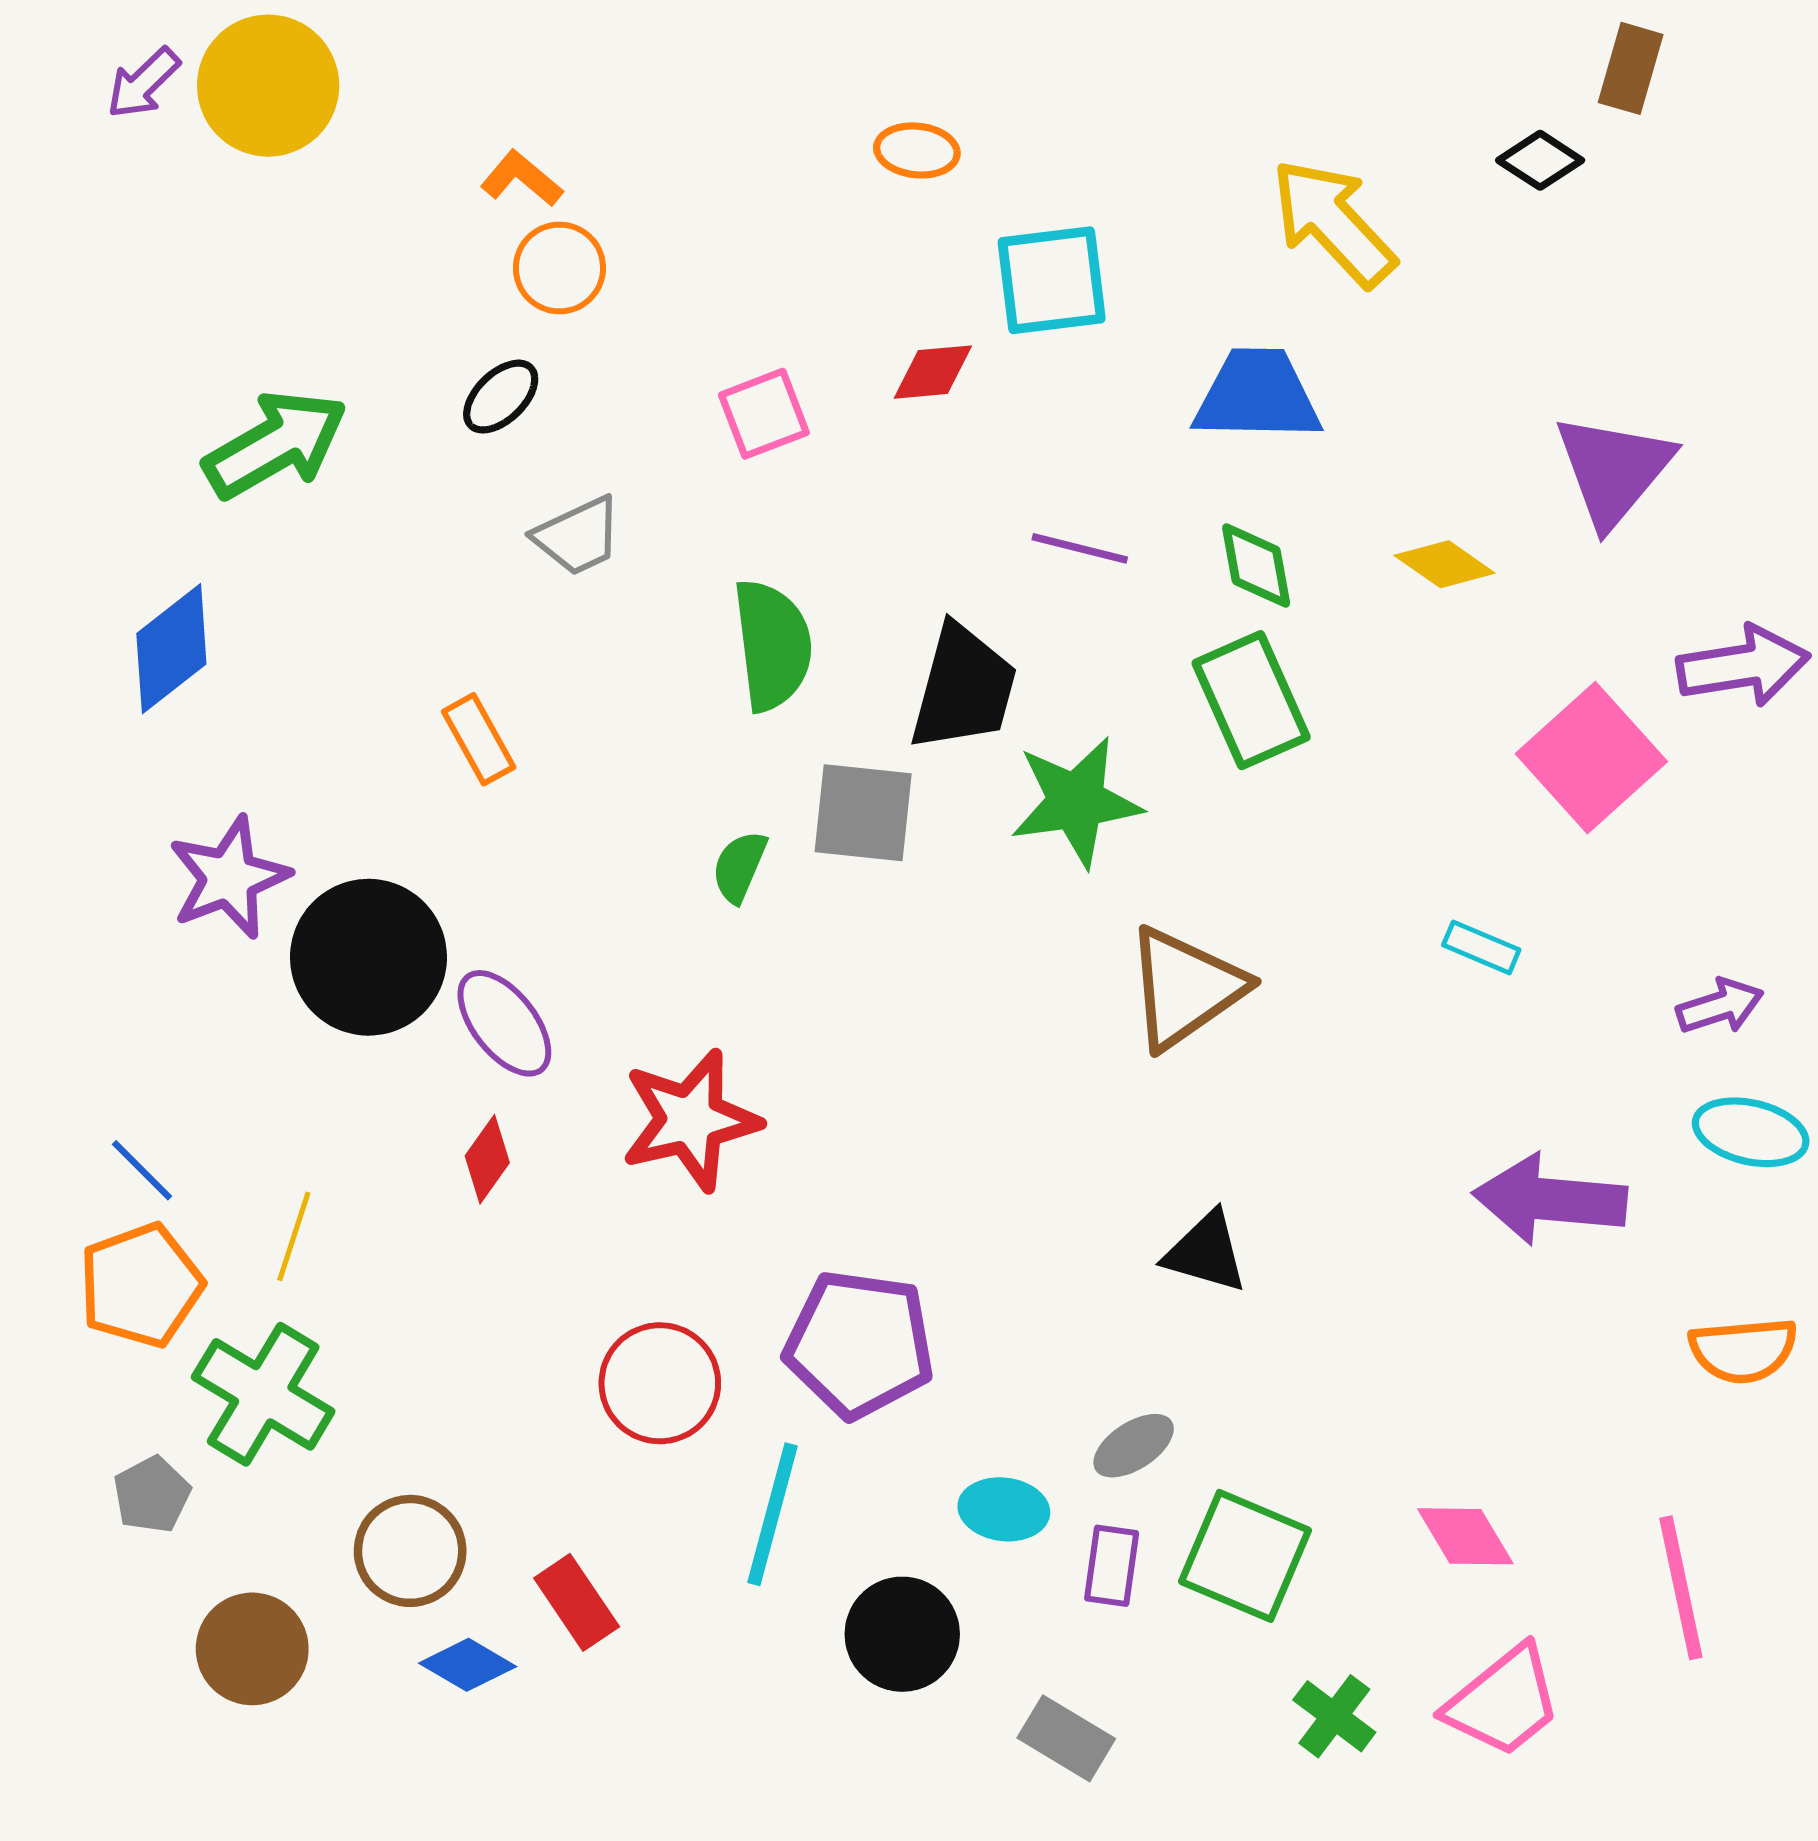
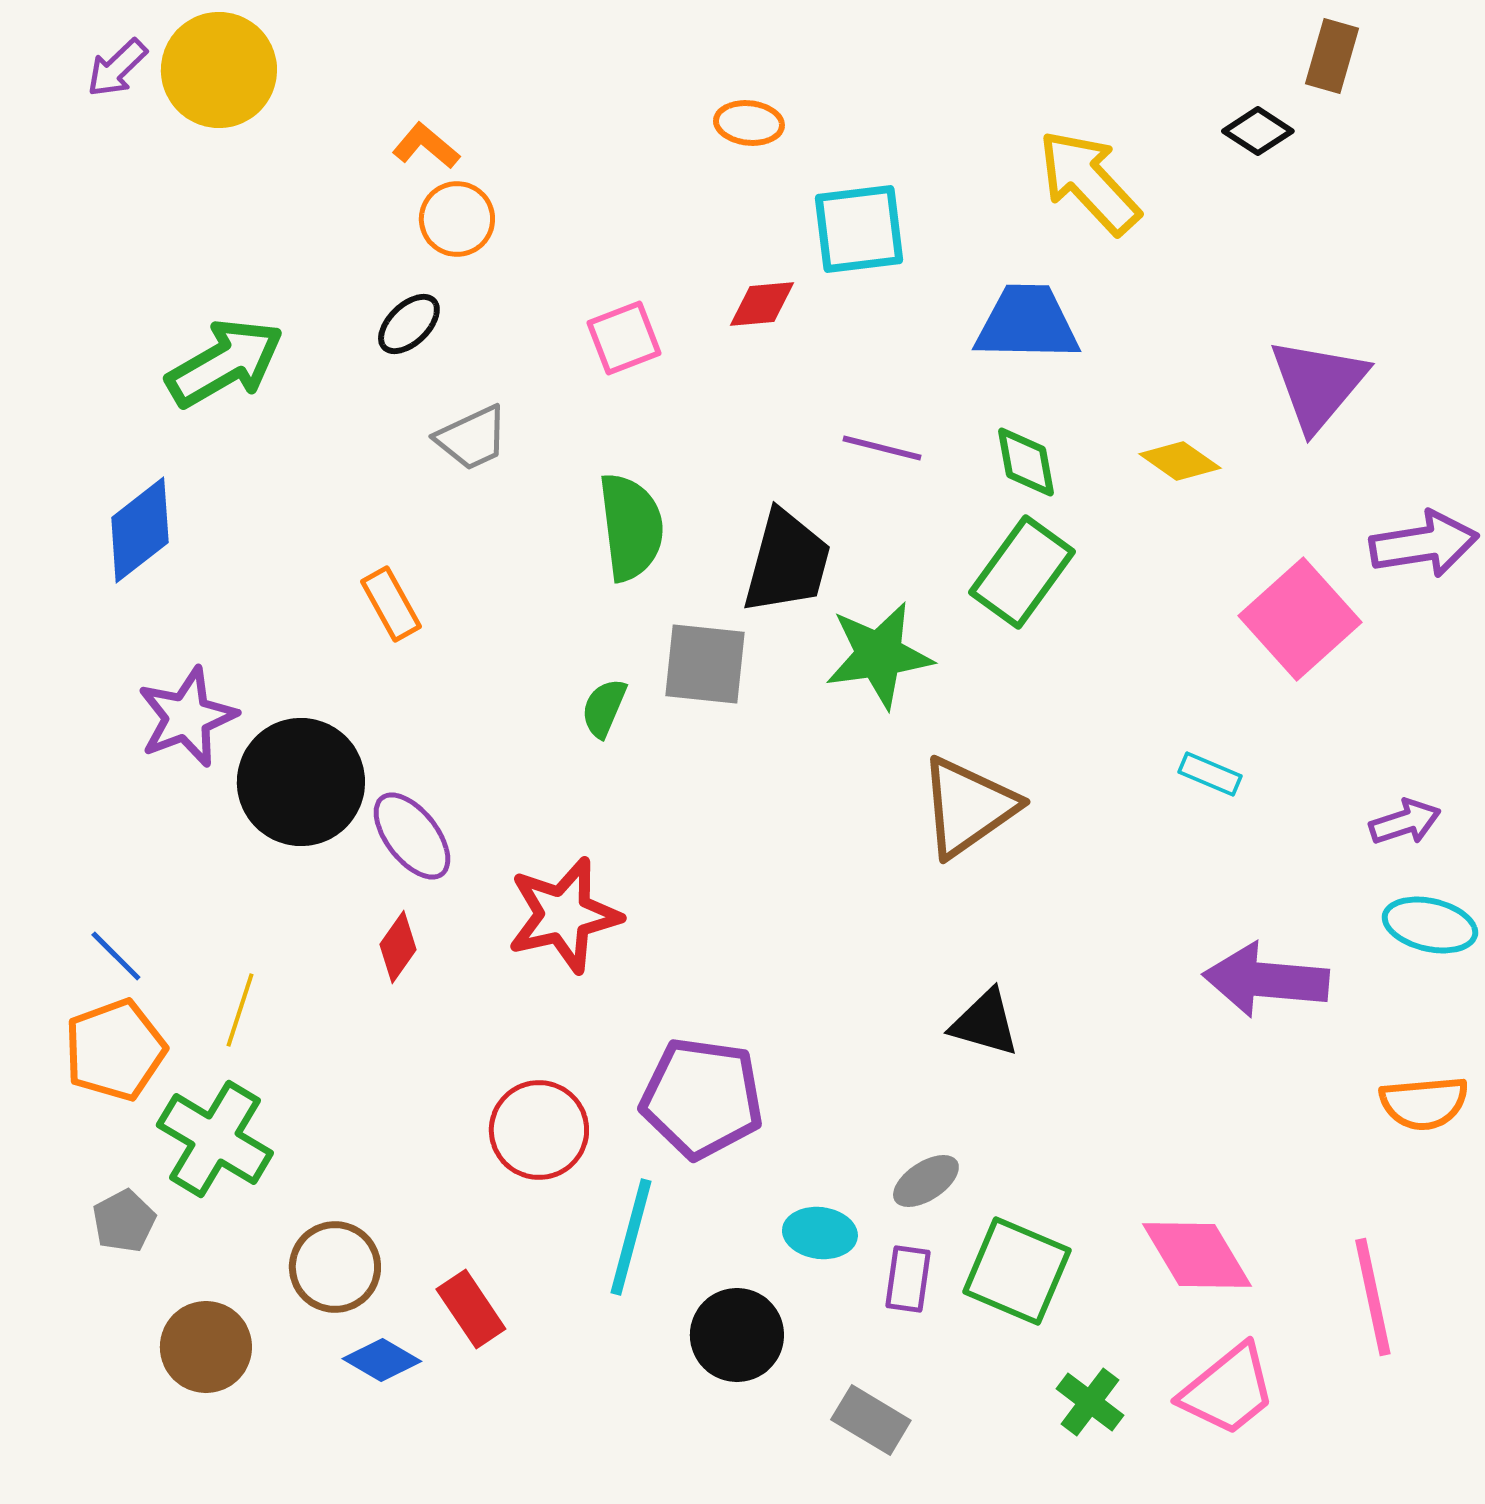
green rectangle: (1251, 700) -> (1022, 572), turned 60
pink diamond: (1465, 1536) -> (1197, 1255), size x1.4

